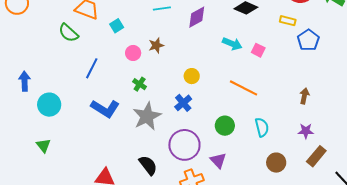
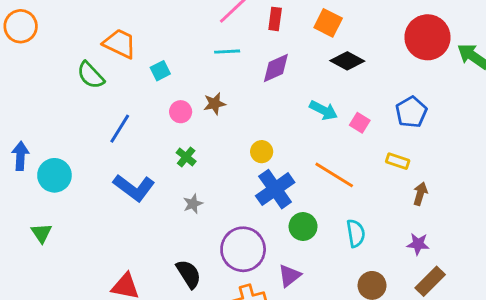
yellow rectangle: (288, 21) -> (398, 161), moved
blue pentagon: (308, 40) -> (411, 112), moved
blue arrow: (25, 81) -> (20, 156), moved
blue cross: (183, 103) -> (275, 189), moved, size x1.5
gray star: (147, 116) -> (193, 204), size x0.5
purple triangle: (218, 161) -> (289, 276), turned 30

